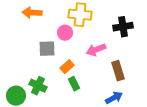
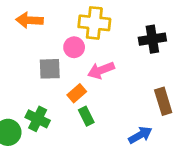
pink arrow: (96, 50) -> (101, 70), moved
brown rectangle: (118, 71) -> (163, 101), moved

